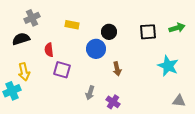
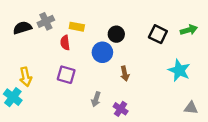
gray cross: (32, 18) -> (46, 21), moved
black square: (148, 32) -> (158, 34), turned 30
black semicircle: (21, 39) -> (22, 28), moved
red semicircle: (49, 50) -> (65, 43), moved
cyan cross: (12, 91) -> (13, 97), turned -30

